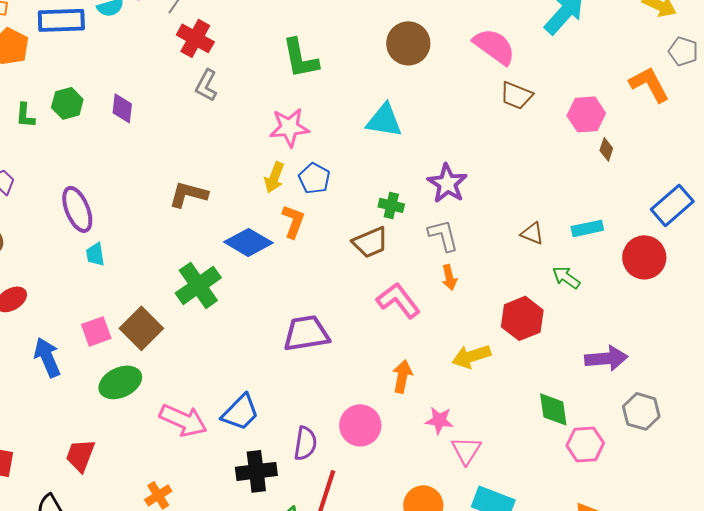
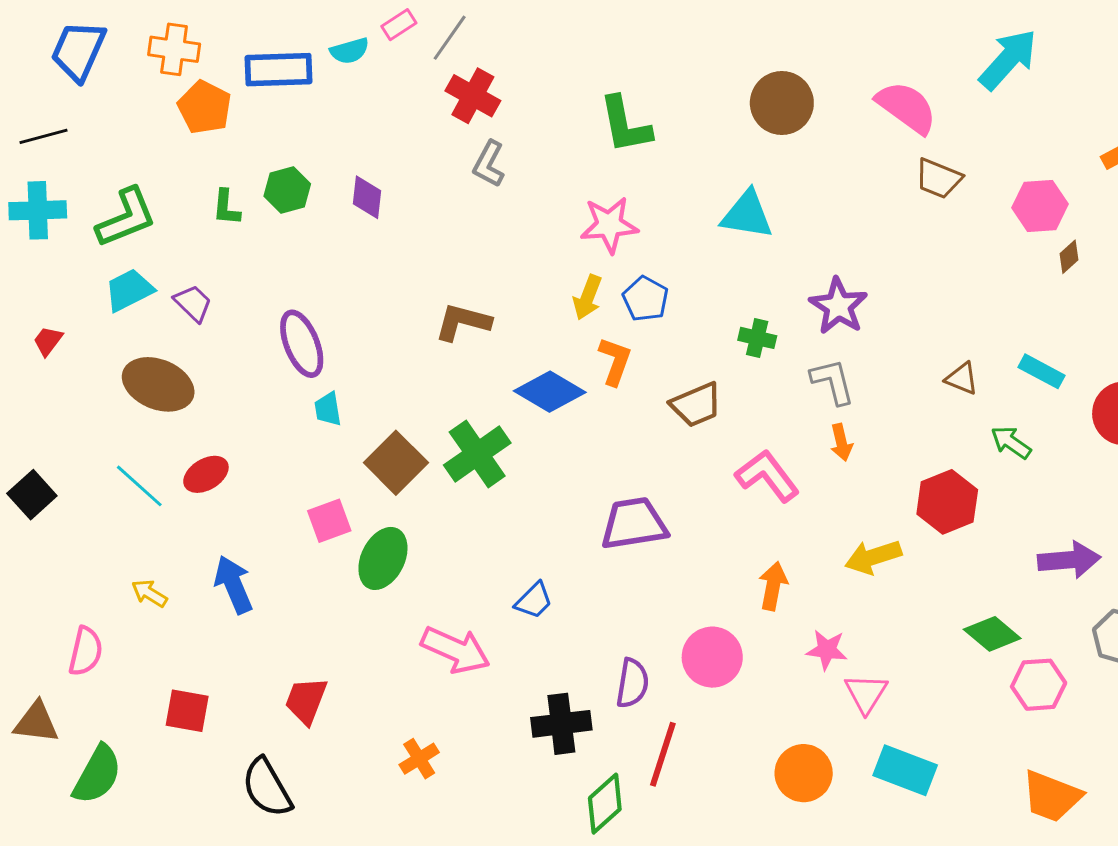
brown diamond: (606, 149) -> (1069, 257), turned 30
cyan rectangle: (587, 228) -> (1041, 371), turned 40
brown trapezoid: (370, 242) -> (696, 405), moved
brown square: (141, 328) -> (396, 463), moved
blue arrow: (47, 357) -> (234, 585), moved
green ellipse: (120, 382) -> (383, 558), moved, turned -39
green diamond: (553, 409) -> (992, 634), turned -42
blue trapezoid: (240, 412) -> (534, 601), moved, size x0.7

